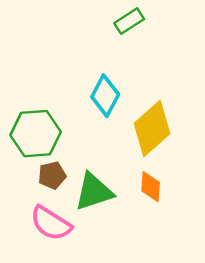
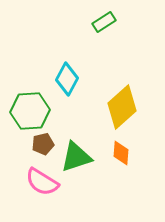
cyan diamond: (105, 96) -> (67, 79), moved

